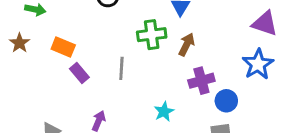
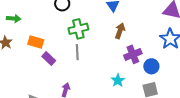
green cross: (152, 35) -> (78, 29), moved
cyan star: (164, 111) -> (118, 80), moved

